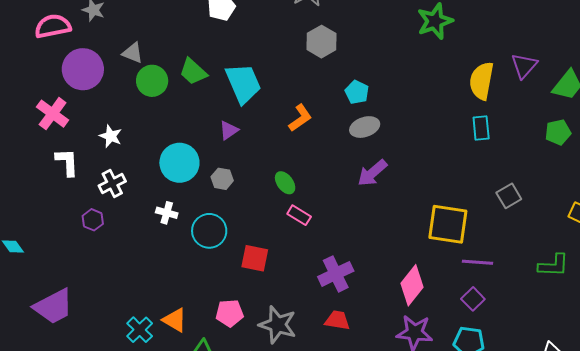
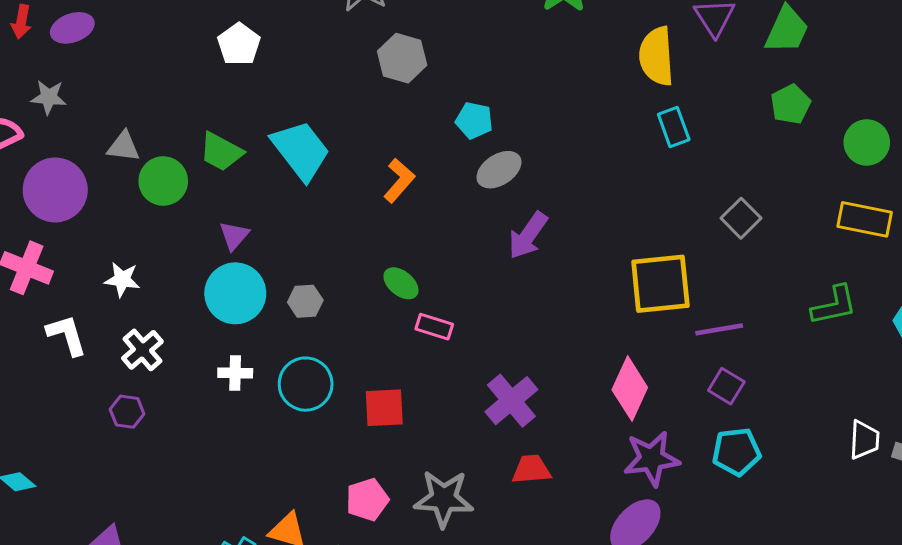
purple triangle: (229, 130) -> (234, 236), moved

